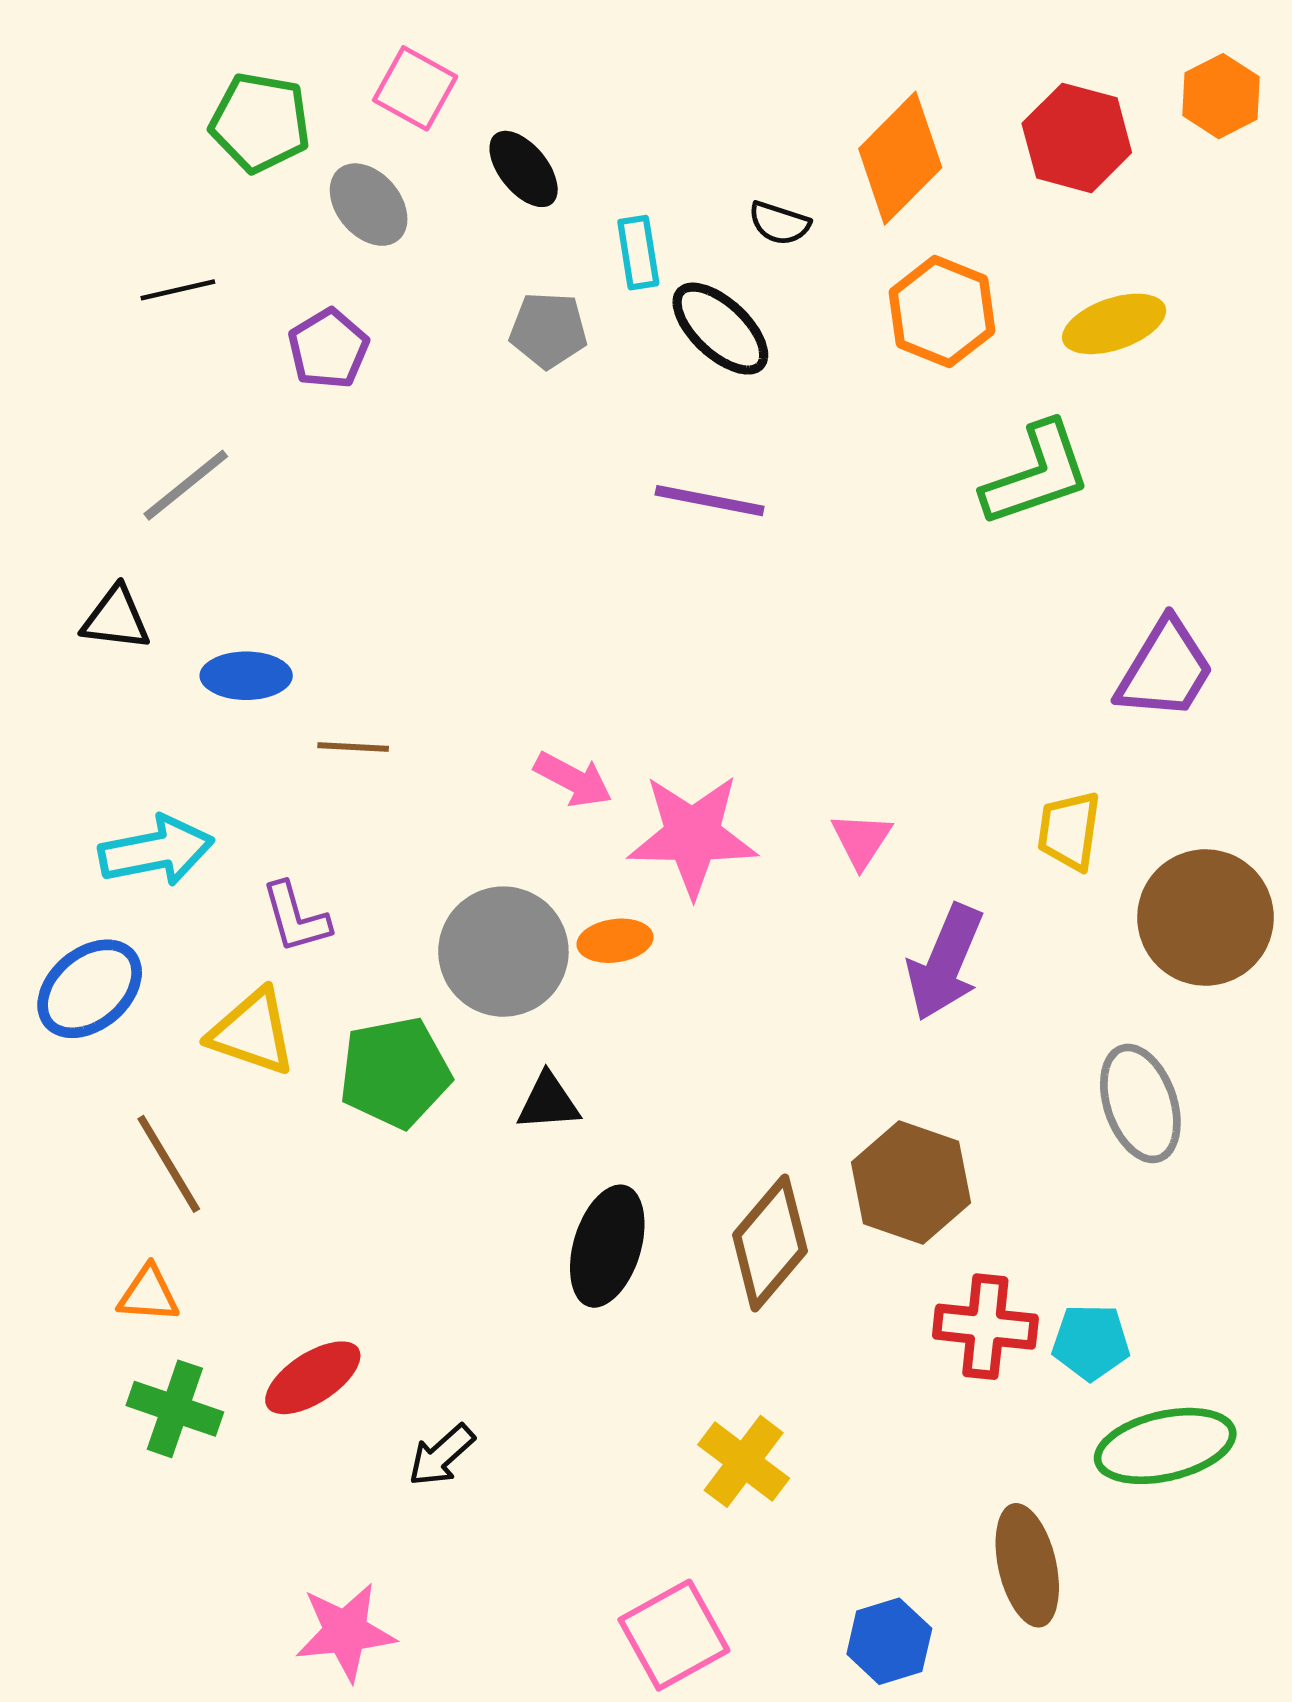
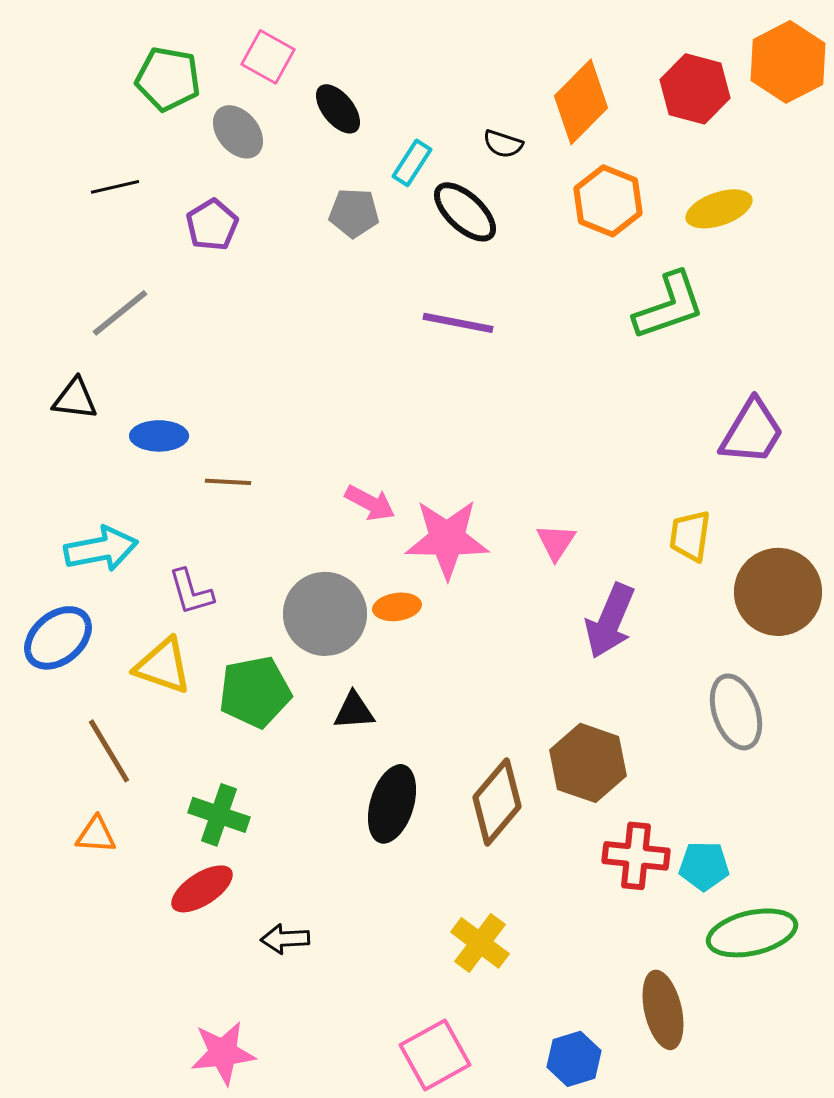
orange hexagon: (1221, 96) -> (788, 62), size x1.5
cyan rectangle: (638, 253) -> (412, 163), turned 42
green cross: (175, 1409) -> (219, 815), moved
black arrow: (441, 1455) -> (285, 939), turned 39

